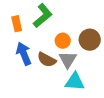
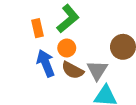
orange circle: (63, 41) -> (67, 48), moved

